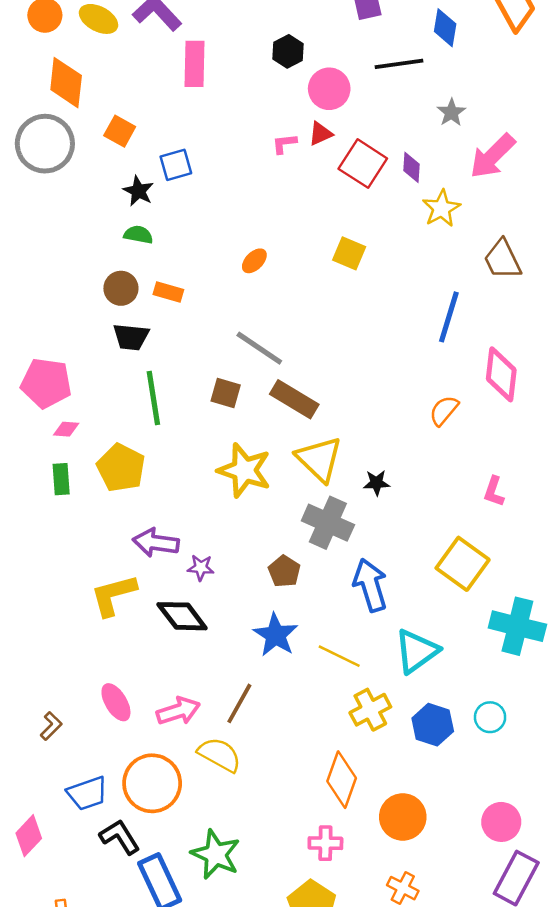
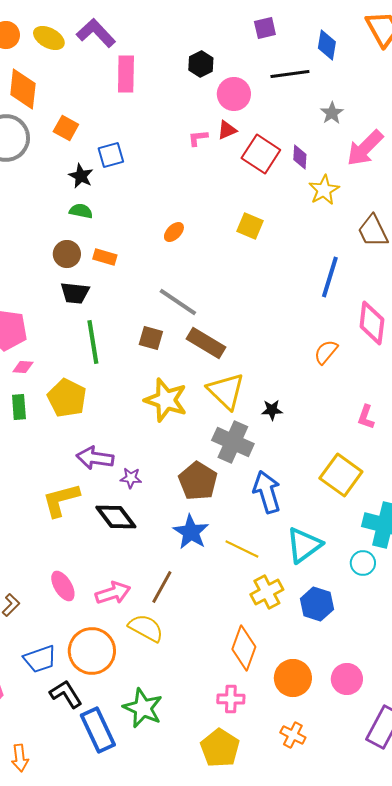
brown pentagon: (284, 571) -> (198, 481), size x1.5
cyan circle: (490, 717) -> (363, 563), moved
pink circle: (501, 822) -> (347, 679), moved

